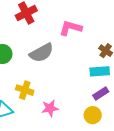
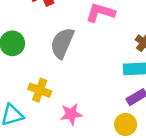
gray semicircle: (41, 53) -> (62, 43), turned 140

